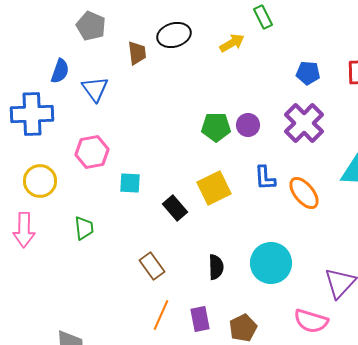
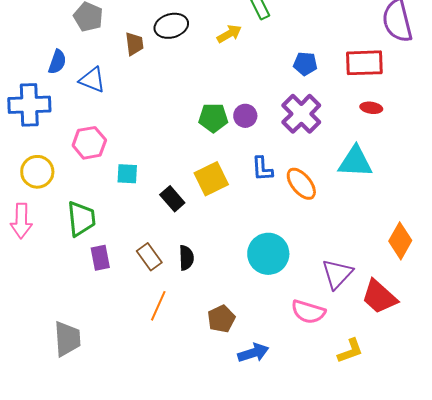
blue triangle: (95, 89) -> (92, 80), turned -32
green trapezoid: (84, 228) -> (81, 219), size x1.5
black semicircle: (216, 267) -> (186, 258), moved
purple rectangle: (200, 319) -> (100, 258), moved
brown pentagon: (243, 328) -> (221, 319), moved

